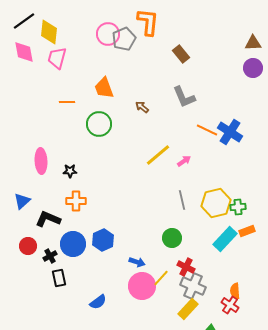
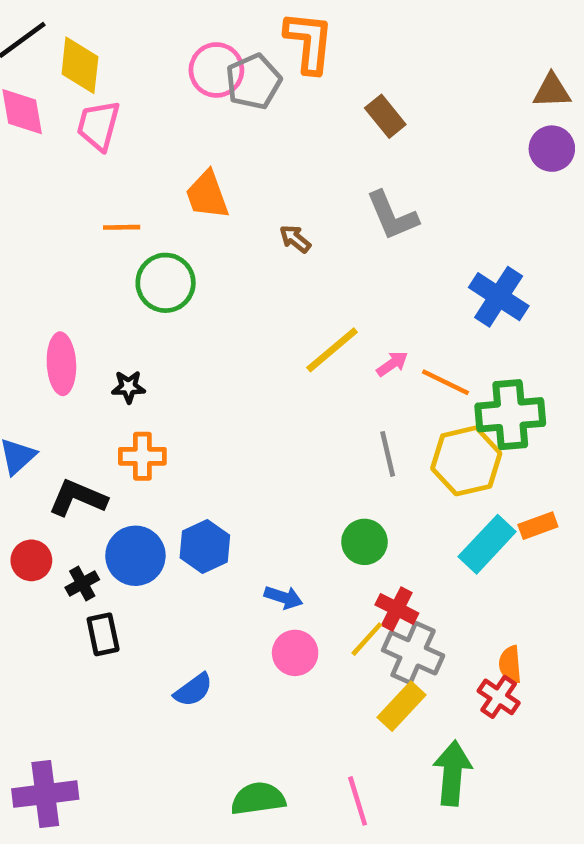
green circle: (99, 124) -> (166, 283), moved
orange line: (207, 130) -> (445, 382), moved
green cross: (238, 207) -> (510, 415), moved, size x1.8
yellow line: (161, 278) -> (367, 639), moved
pink circle: (142, 286) -> (295, 653), size x0.7

